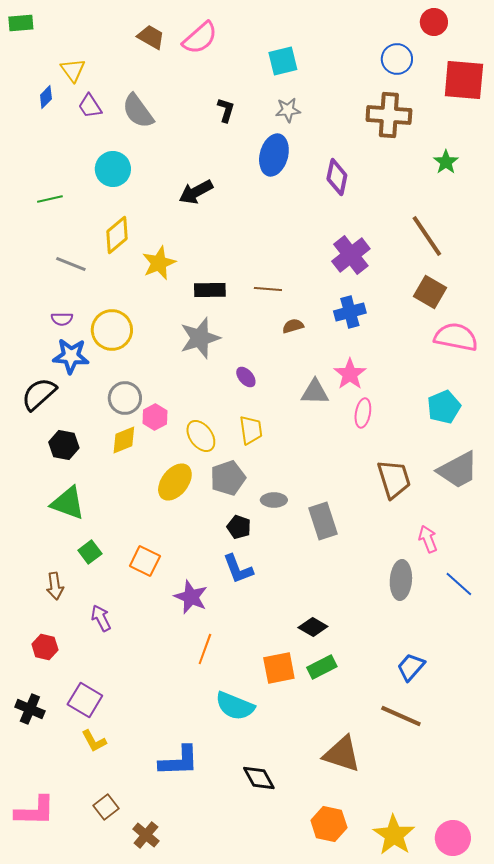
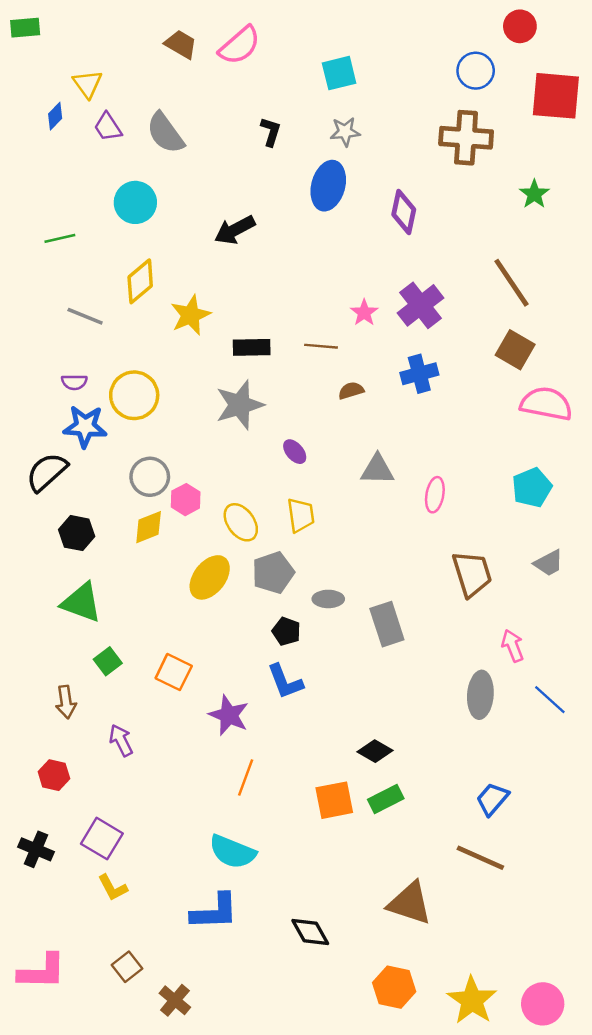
pink star: (350, 374) -> (364, 313), moved, size x0.7
gray trapezoid: (458, 470) -> (549, 563), size x0.6
cyan semicircle: (235, 706) -> (232, 852), moved

